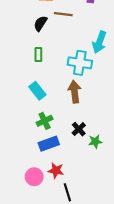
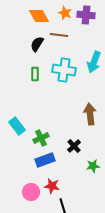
cyan cross: (80, 63) -> (64, 70), moved
cyan rectangle: (37, 91) -> (17, 126), moved
brown arrow: (75, 92) -> (90, 114), moved
green star: (95, 142) -> (93, 166), moved

